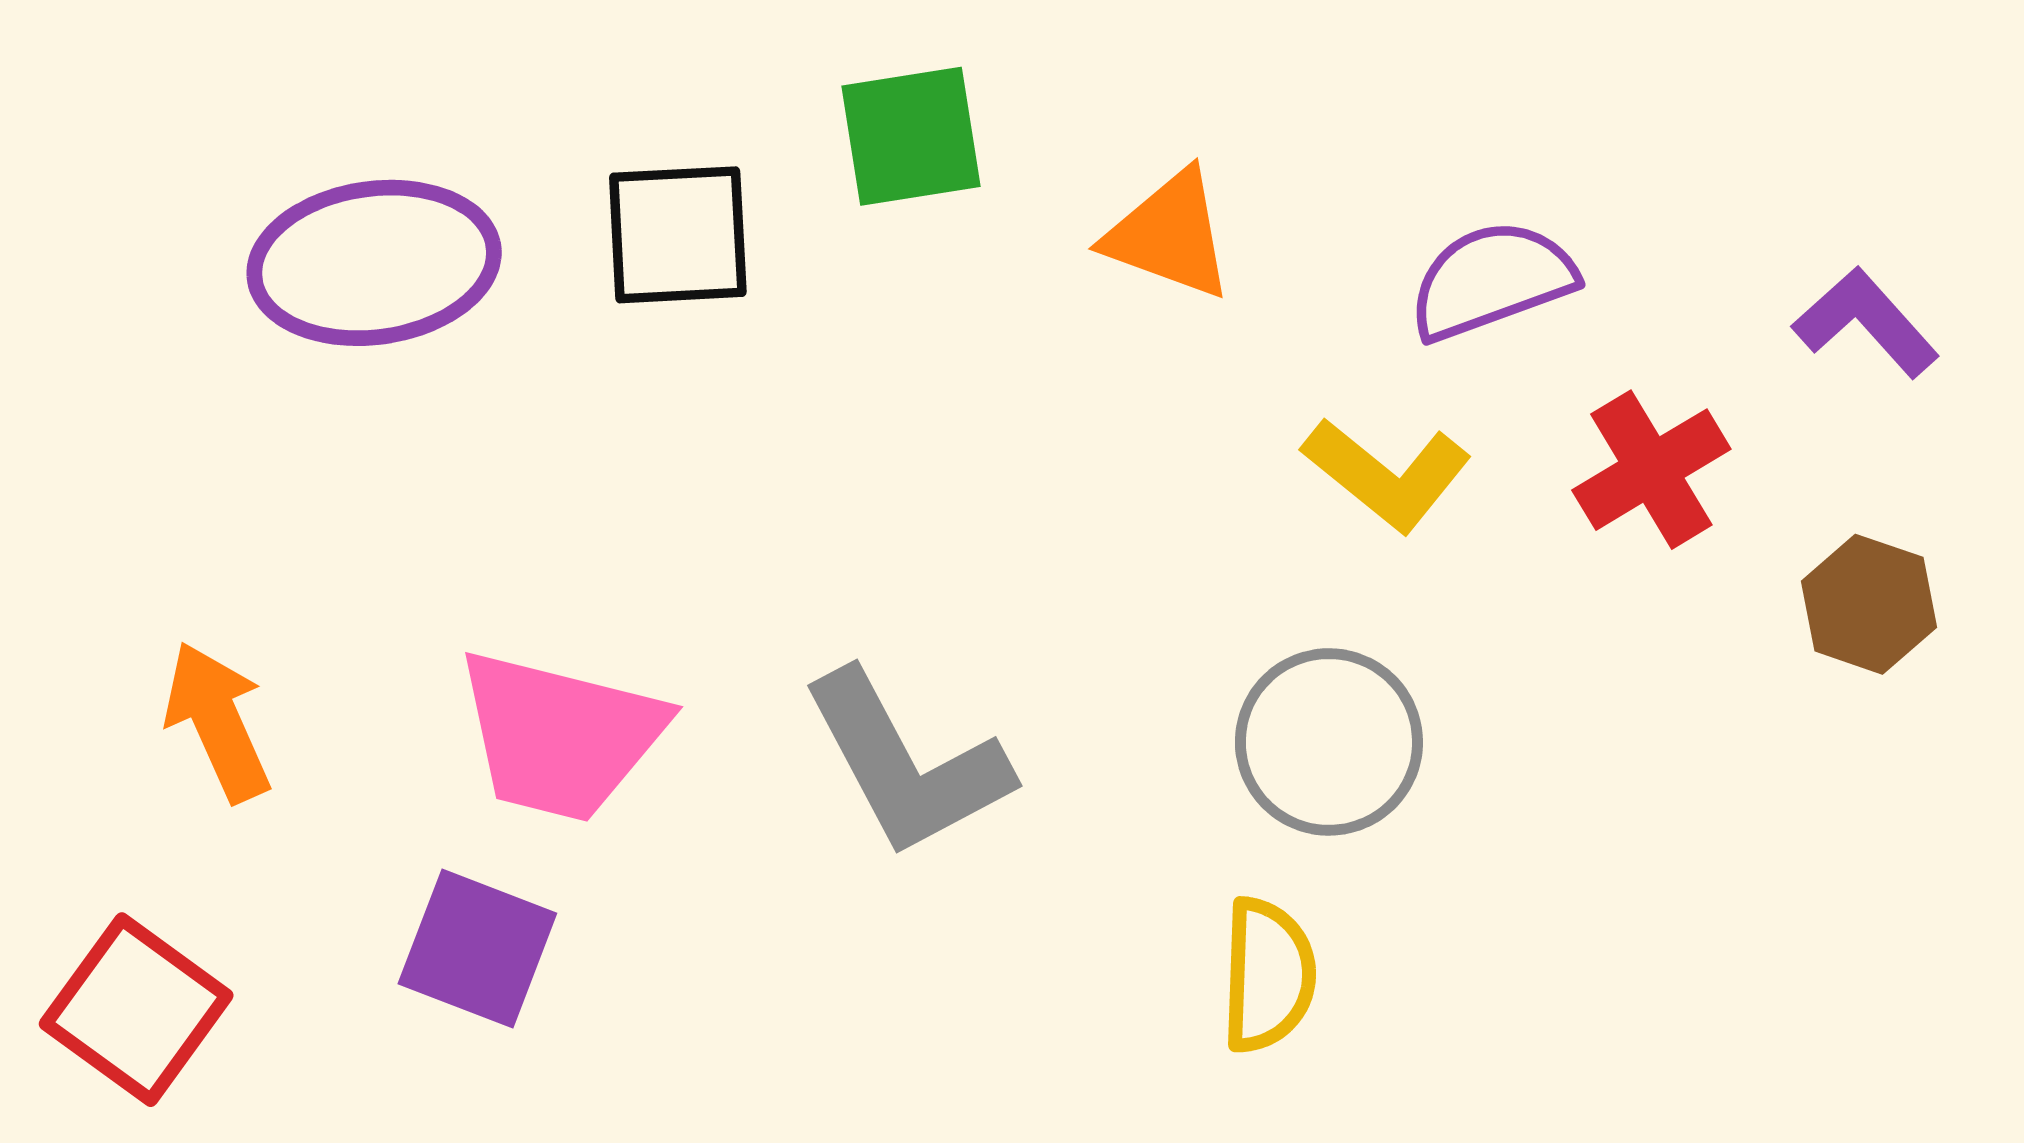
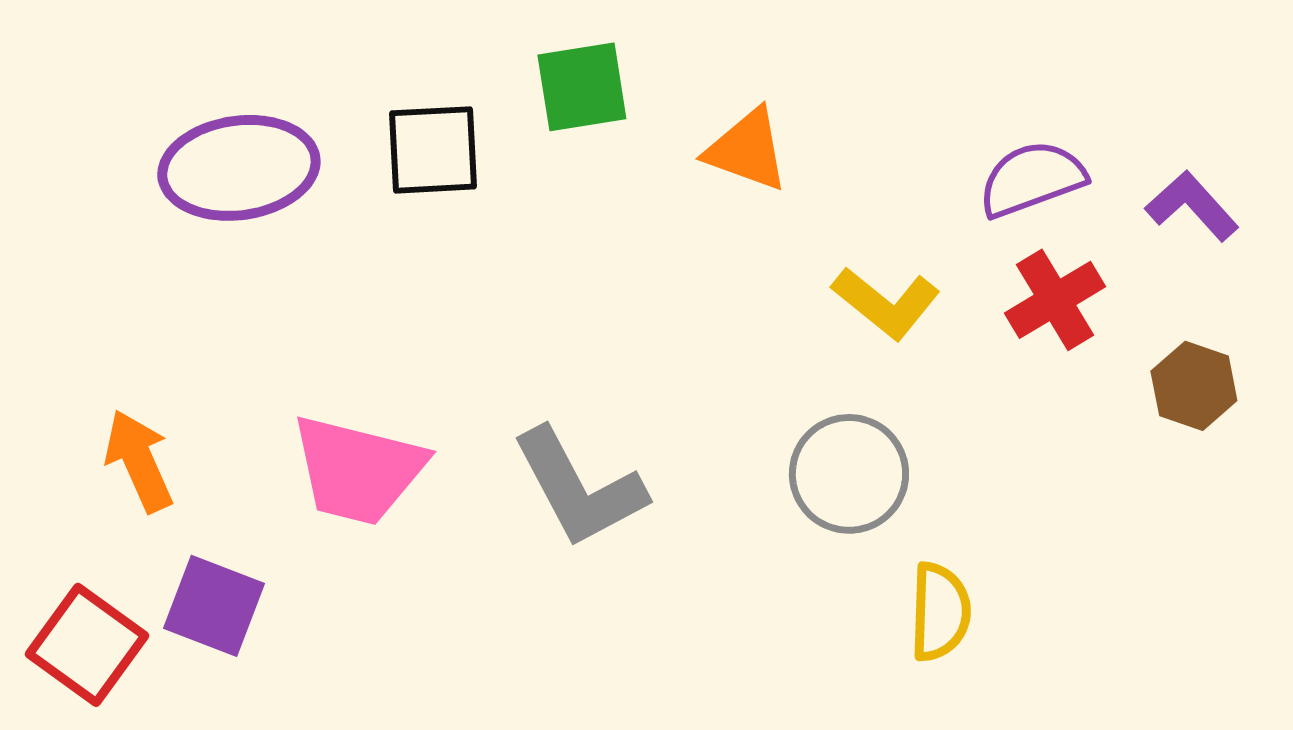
purple semicircle: (1492, 280) -> (1032, 179), moved
purple square: (477, 949) -> (214, 606), moved
yellow semicircle: (1268, 975) -> (940, 612), moved

